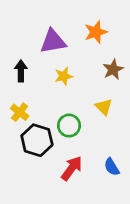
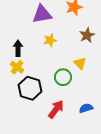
black arrow: (21, 71) -> (18, 48), moved
green circle: (69, 126) -> (63, 77), moved
blue semicircle: (112, 167) -> (86, 108), turned 104

